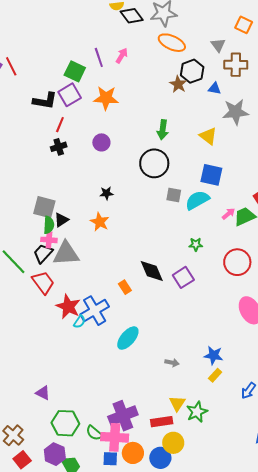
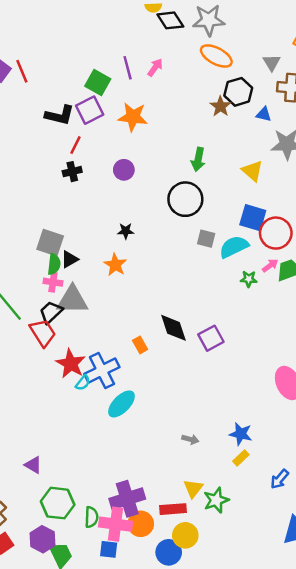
green star: (196, 244) -> (249, 279), moved
black trapezoid: (43, 253) -> (51, 312), moved
red circle: (237, 262) -> (276, 233), moved
cyan ellipse: (128, 338) -> (121, 404), moved
green semicircle: (94, 433) -> (91, 517), turned -132
orange circle: (133, 453) -> (141, 524), moved

